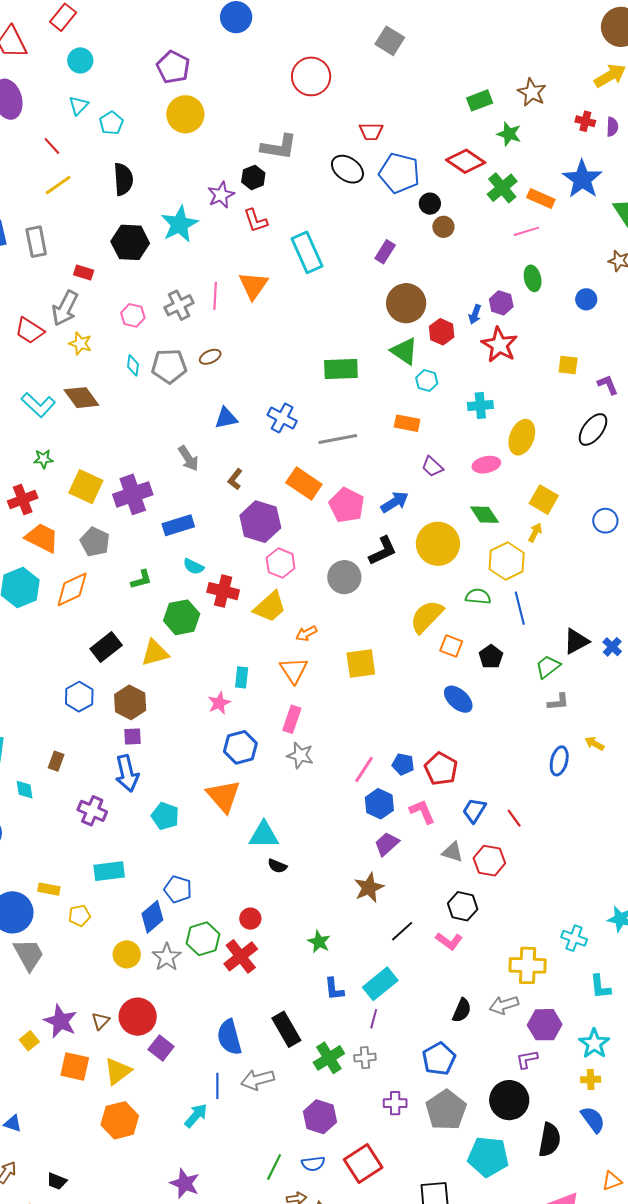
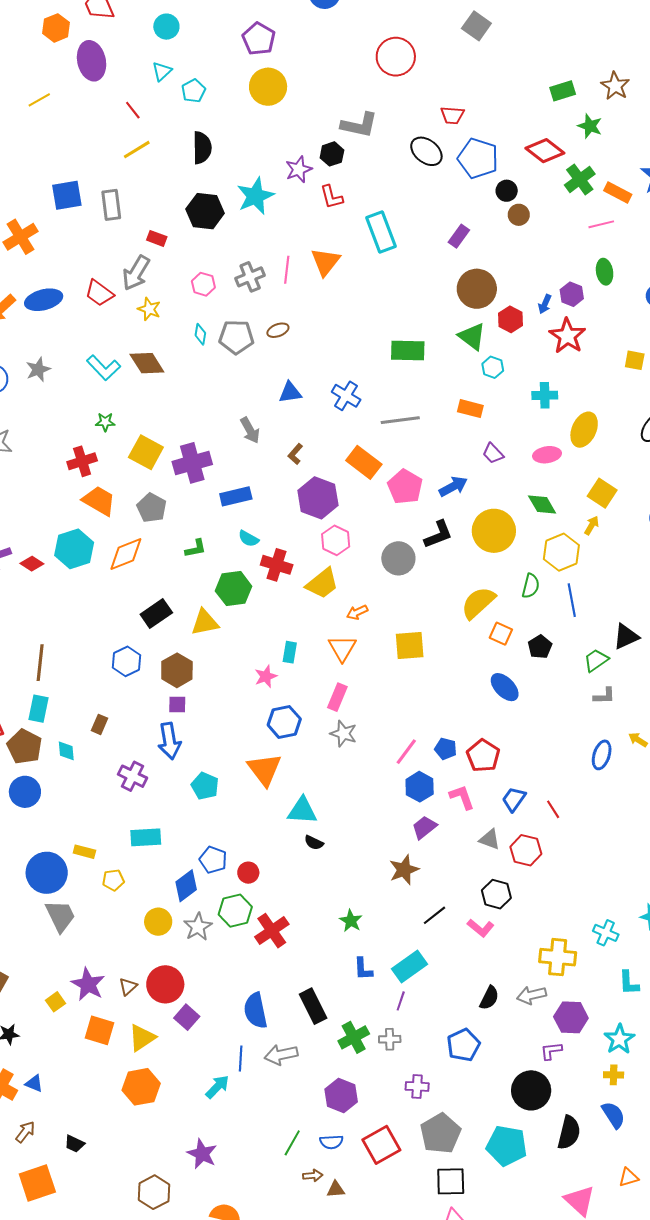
green semicircle: (478, 596) -> (531, 586), turned 95
red circle: (250, 919) -> (248, 873), moved
gray pentagon: (446, 1110) -> (440, 1133), moved

